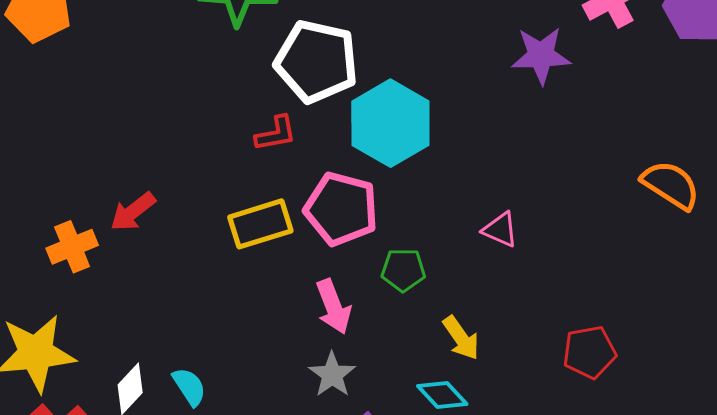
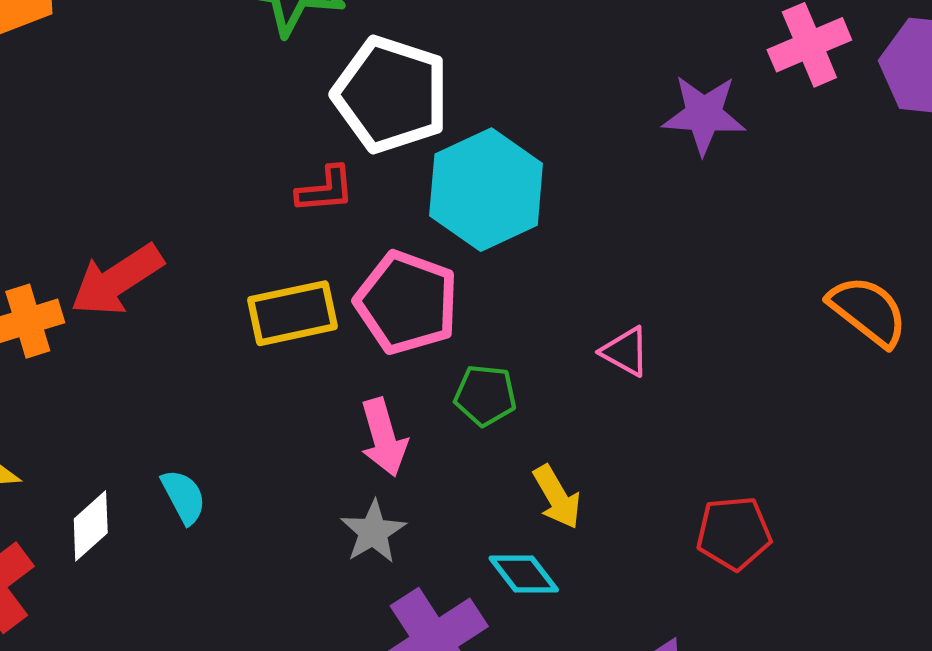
red arrow: (133, 212) -> (117, 280), size x1.4
cyan semicircle: (189, 387) -> (184, 497), moved

